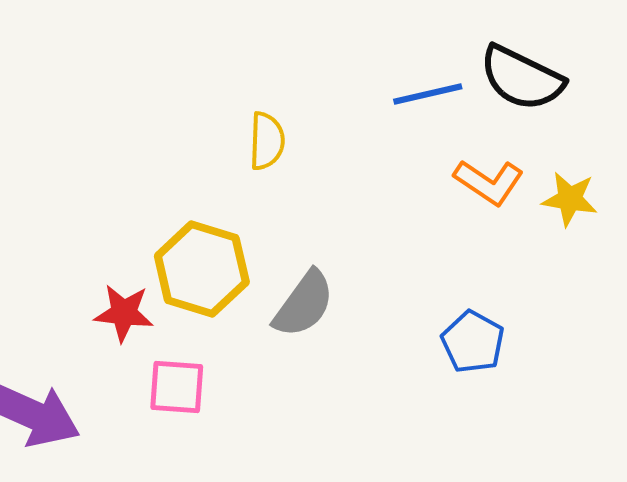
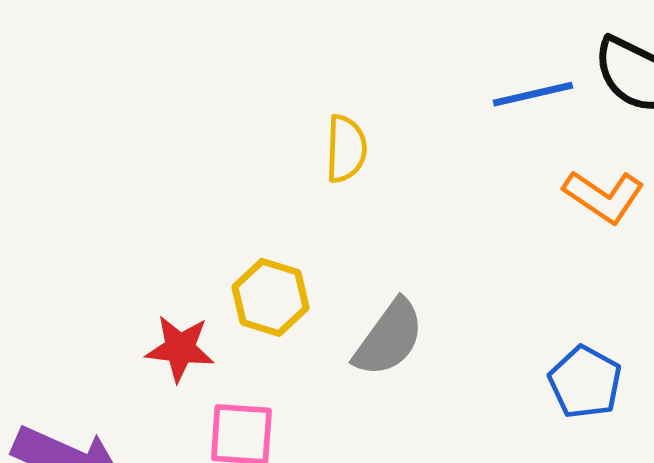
yellow hexagon: (202, 269) -> (271, 297), size x0.7

